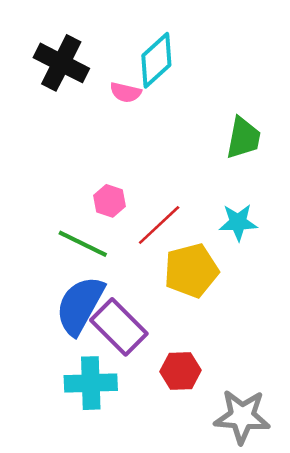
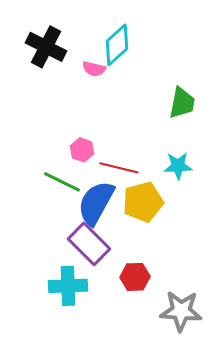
red line: (159, 225) -> (119, 168), turned 57
blue semicircle: (80, 305) -> (96, 203), moved

